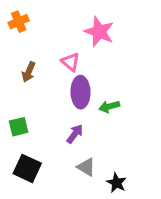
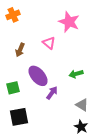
purple ellipse: (80, 92) -> (38, 76), moved, turned -40
gray triangle: (86, 167) -> (82, 105), moved
black square: (27, 168) -> (19, 117), turned -36

